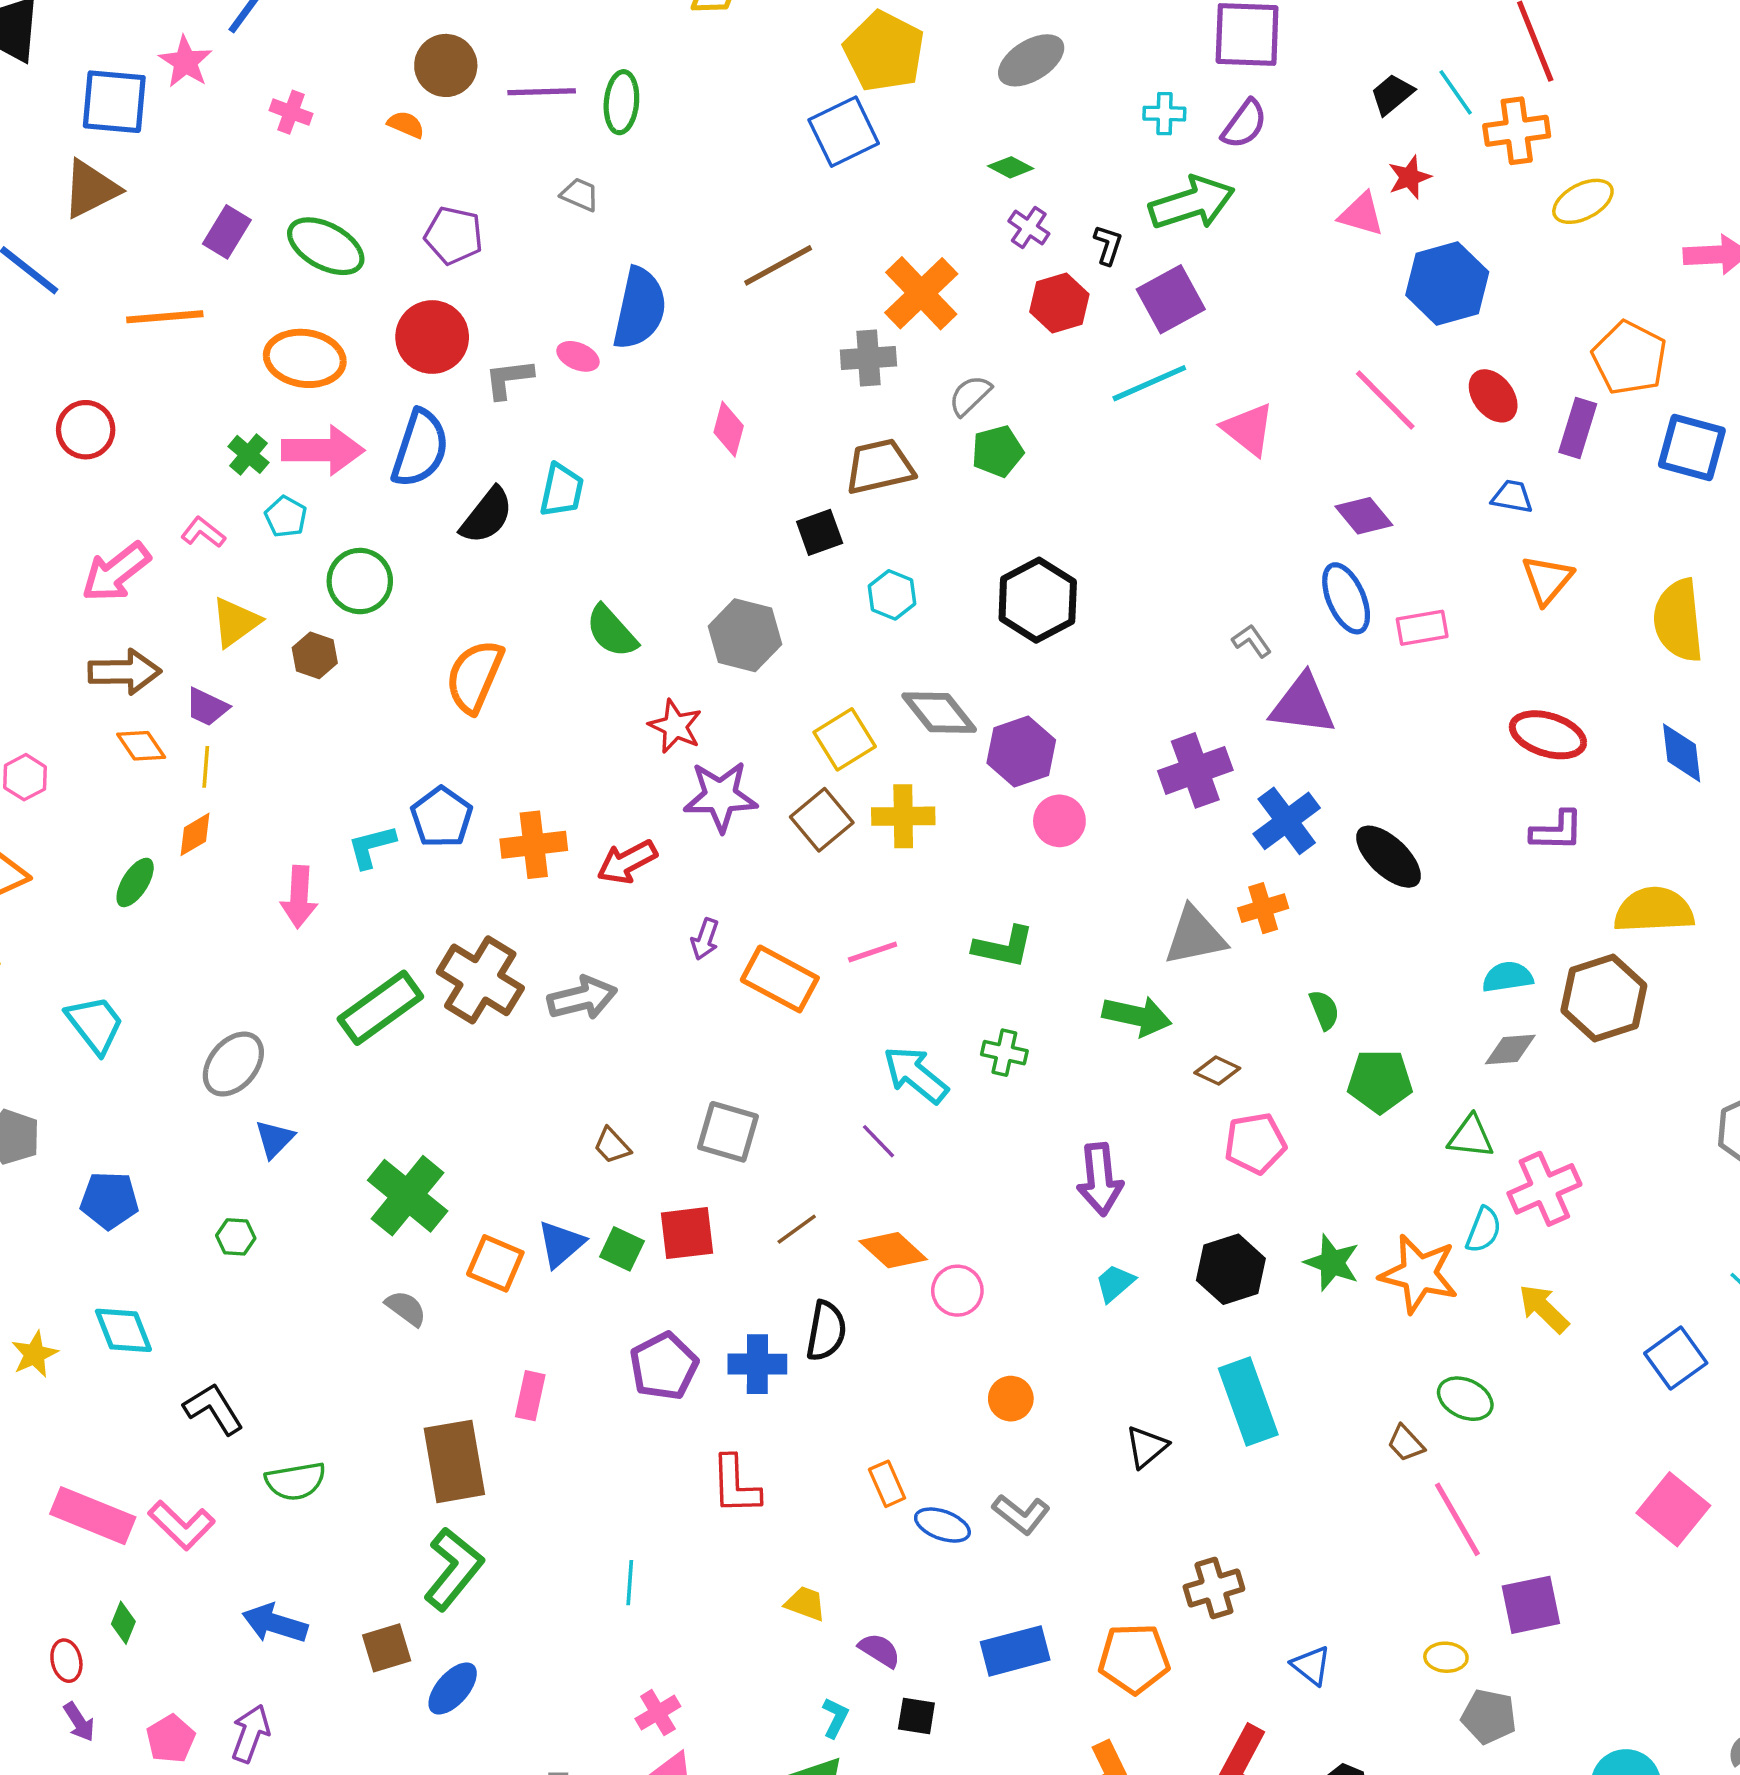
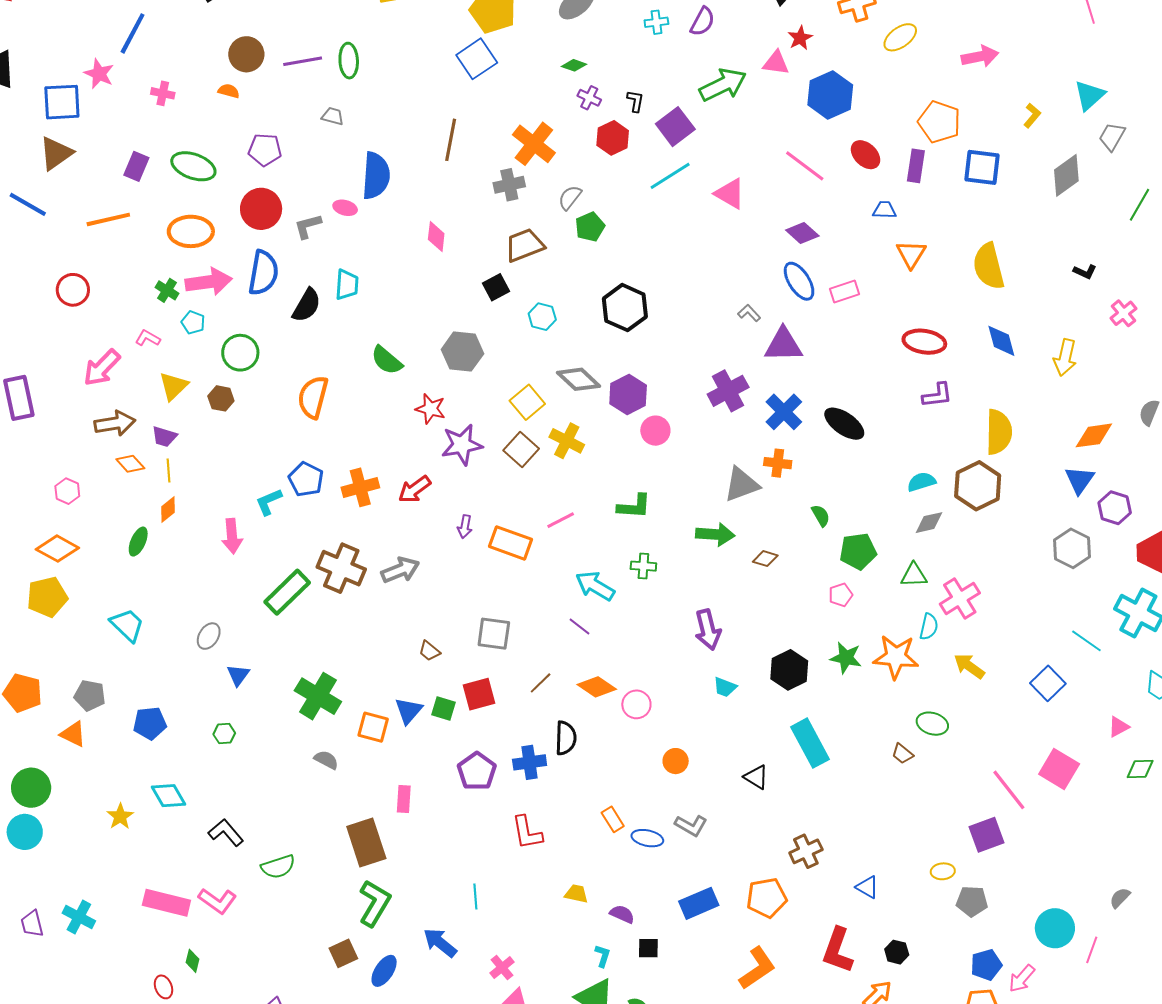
green arrow: (1192, 203) -> (723, 85), moved
brown line: (778, 265) -> (451, 140), turned -42
yellow cross: (903, 816) -> (567, 441), turned 36
orange cross: (1263, 908) -> (778, 463), turned 32
yellow semicircle: (1654, 910) -> (999, 432), turned 102
gray ellipse: (233, 1064) -> (209, 636), size x0.7
pink pentagon: (1255, 1143) -> (841, 595), moved, size x0.7
cyan trapezoid: (1115, 1283) -> (725, 687), turned -110
black triangle: (1146, 1447) -> (756, 777), turned -40
pink line: (1457, 1519) -> (1009, 790), moved
blue arrow: (275, 1623) -> (440, 943), moved, turned 30

